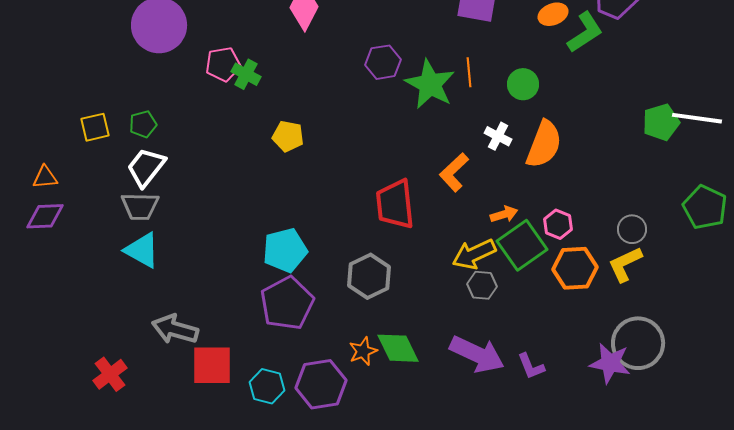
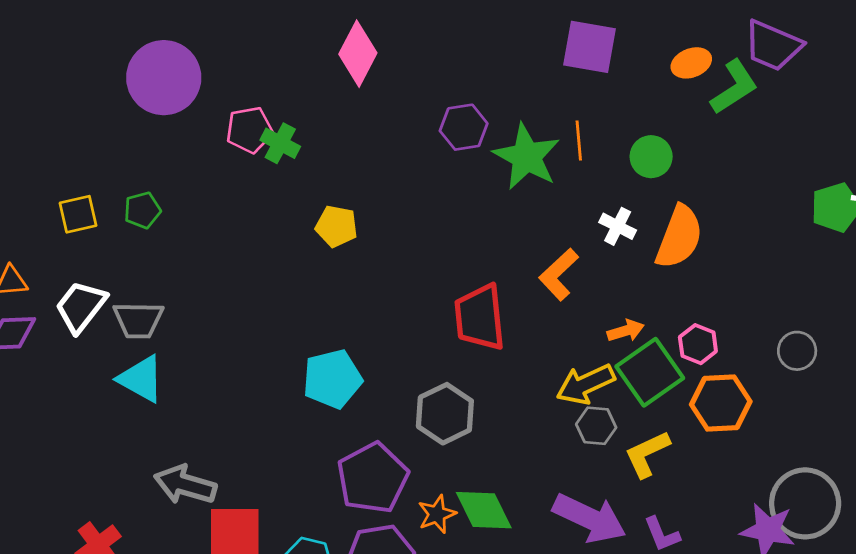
white trapezoid: (146, 167) -> (81, 307), moved
yellow L-shape: (625, 264) -> (647, 454), moved
purple pentagon: (287, 303) -> (373, 478), moved

